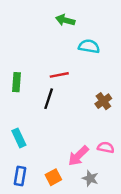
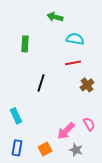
red line: (59, 75) -> (73, 63), moved
green rectangle: (16, 82) -> (25, 44), moved
pink semicircle: (106, 147) -> (89, 124), turned 48

